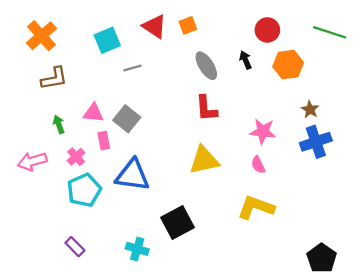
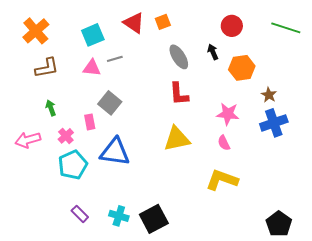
orange hexagon: (288, 65) -> (242, 68), moved
pink triangle: (93, 113) -> (92, 68), moved
black square: (177, 222) -> (154, 219), moved
purple rectangle: (75, 247) -> (80, 214), moved

